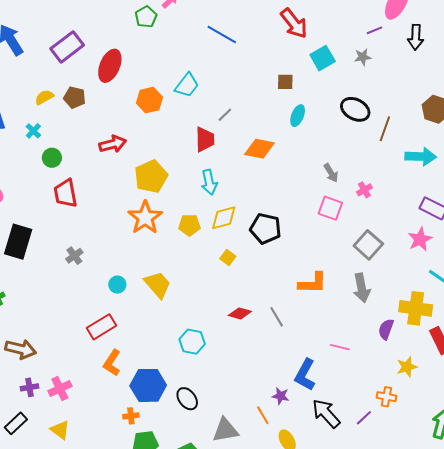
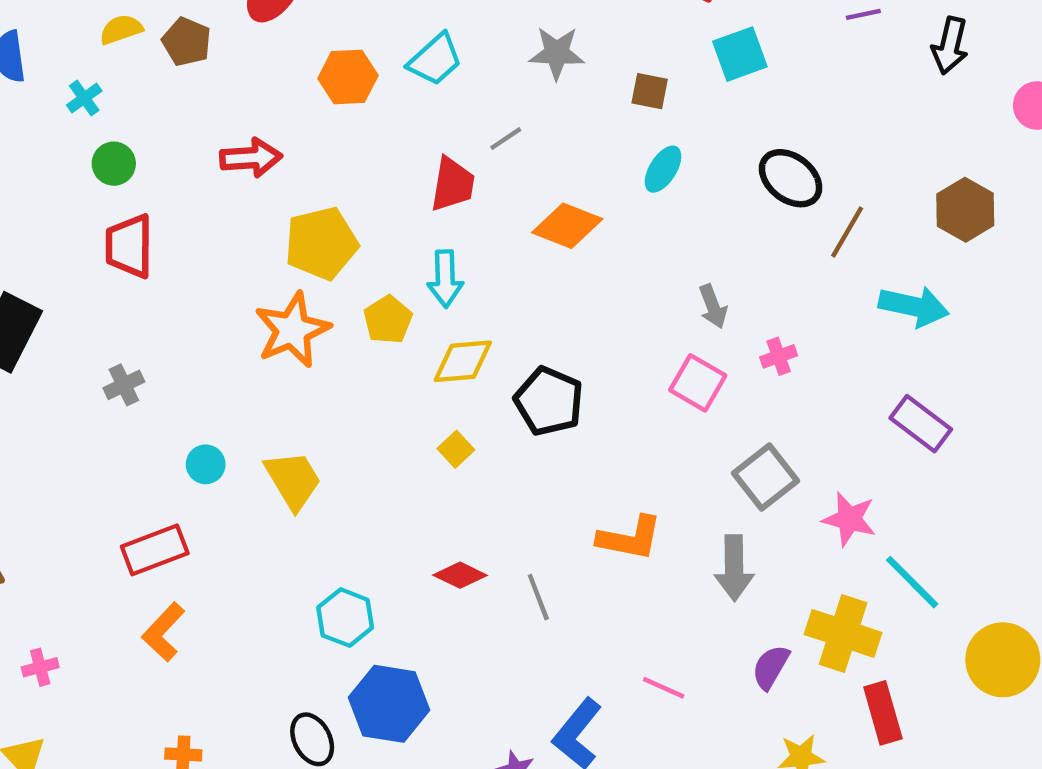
gray star: (363, 57) -> (557, 53), moved, size x1.4
yellow pentagon: (189, 225) -> (388, 320), moved, turned 30
pink star: (420, 239) -> (849, 519), moved, turned 30
blue hexagon: (148, 385) -> (389, 704), moved
pink cross: (60, 389) -> (40, 667), size x0.7

